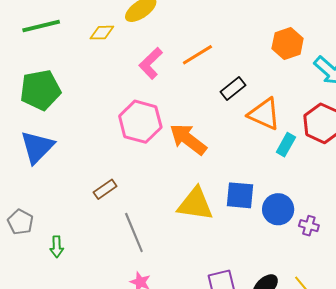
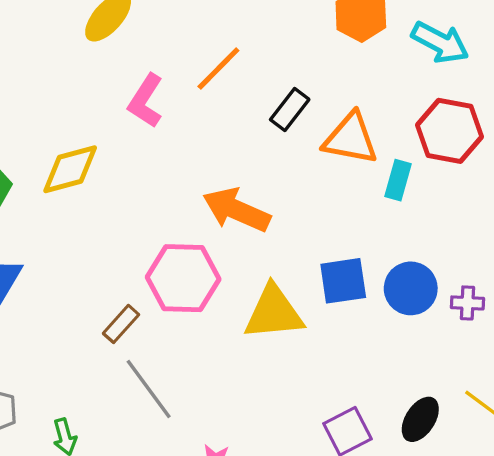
yellow diamond: (102, 33) -> (70, 169), moved, size x1.5
pink hexagon: (140, 122) -> (183, 278), moved
gray line: (134, 233) -> (149, 389), moved

